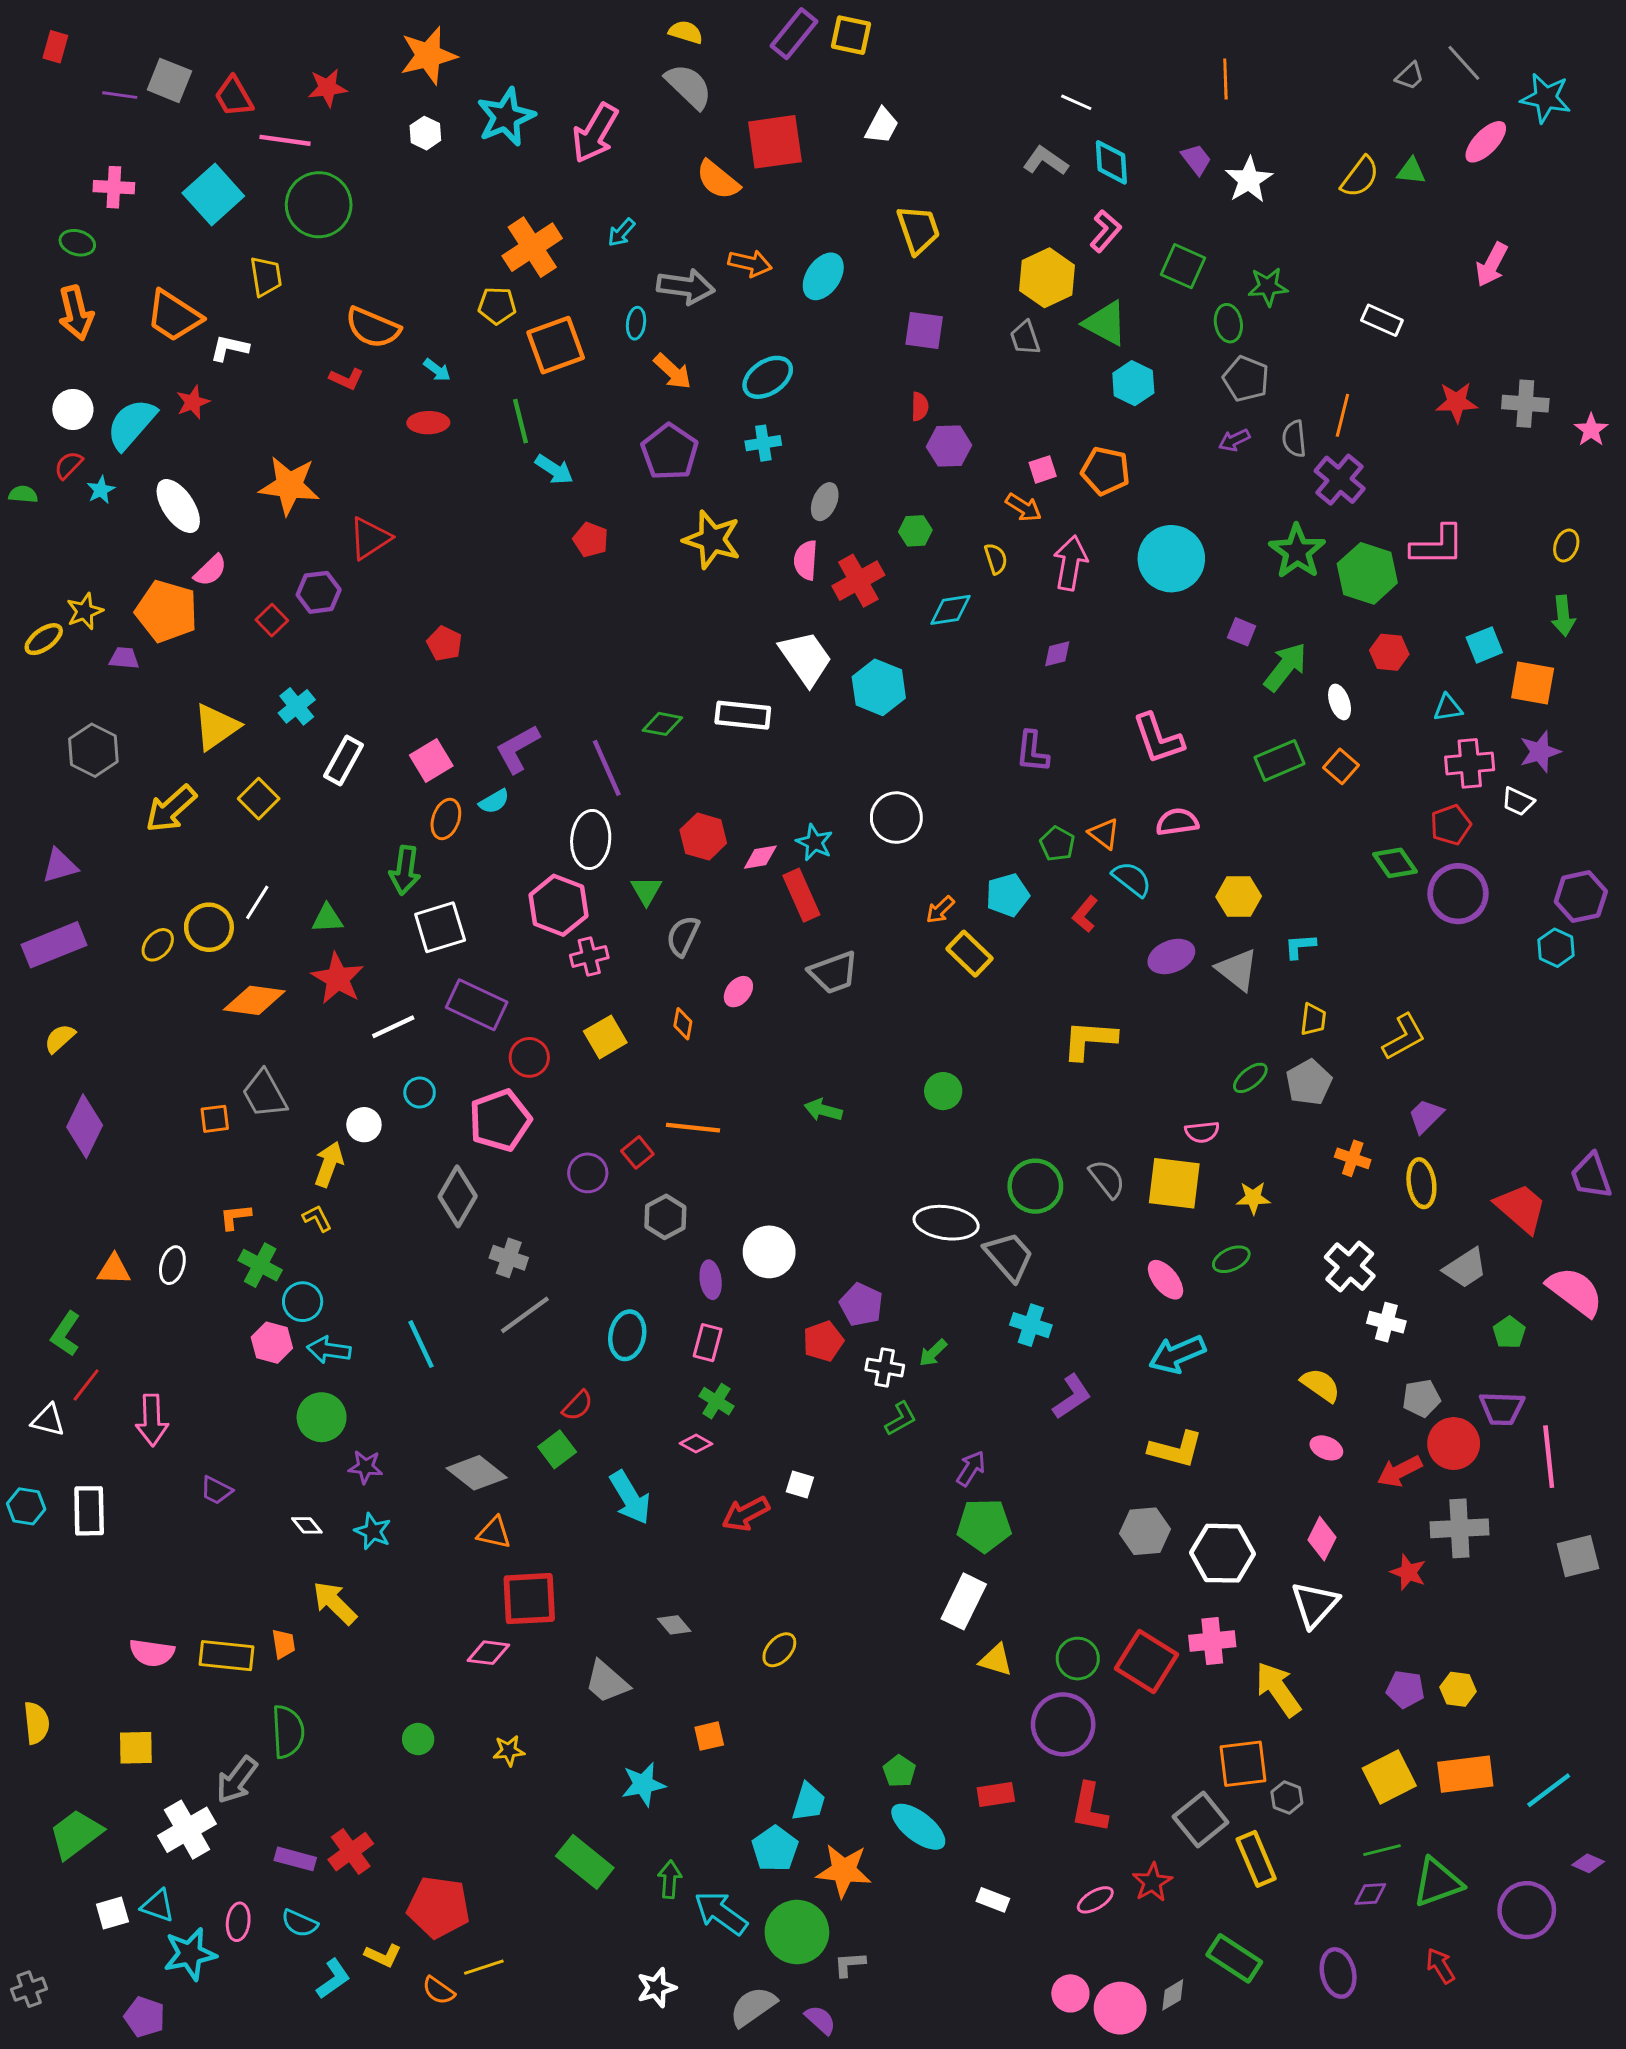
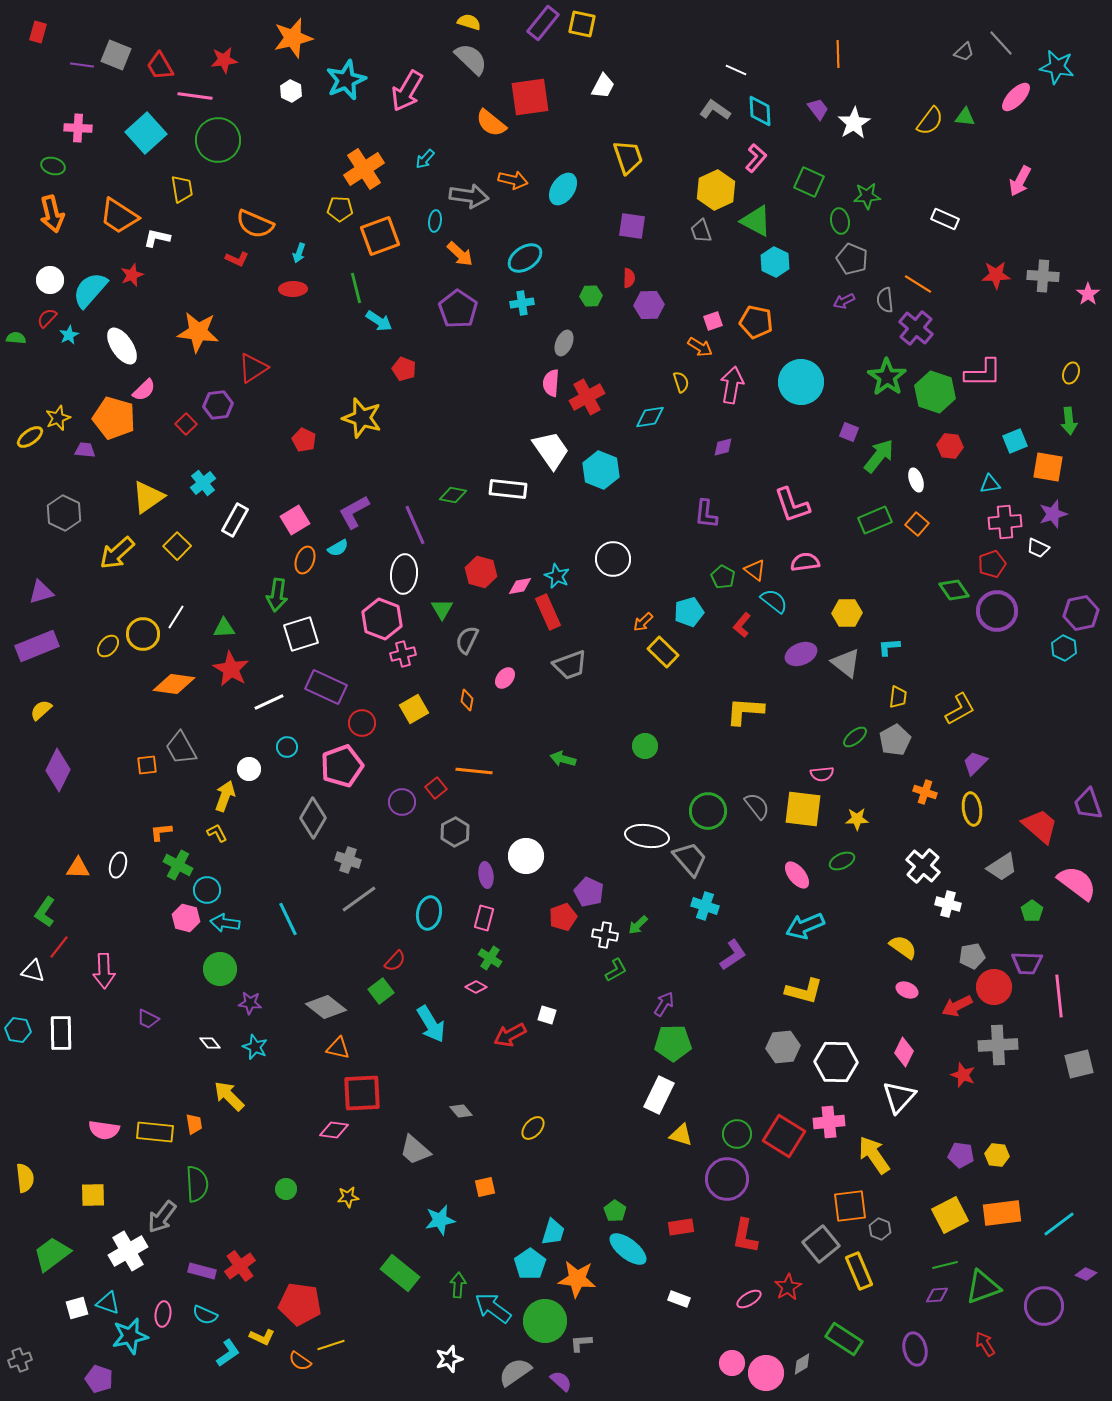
cyan arrow: (437, 370) -> (299, 253), turned 72
orange line: (1342, 415) -> (918, 284), turned -72
green hexagon: (915, 531) -> (591, 296), moved
yellow star: (712, 540) -> (362, 418), moved

